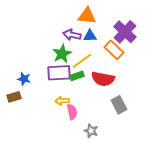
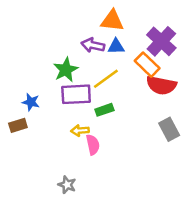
green star: (62, 54) -> (66, 70), moved
green rectangle: (77, 76) -> (104, 110), moved
red semicircle: (103, 79) -> (161, 85), moved
gray rectangle: (119, 105) -> (169, 129), moved
gray star: (91, 131) -> (67, 185), moved

